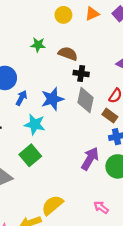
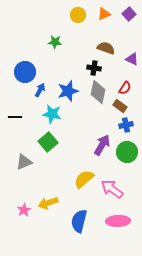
brown semicircle: (68, 54) -> (106, 48), moved
yellow semicircle: (52, 205) -> (84, 179), moved
pink arrow: (101, 207) -> (112, 189), size x1.6

